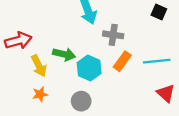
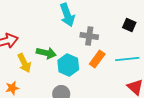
black square: (159, 12) -> (129, 25), moved
orange star: (40, 94) -> (12, 88), moved

